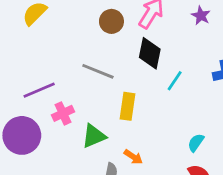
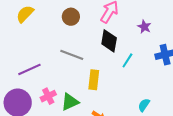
purple star: (201, 16) -> (144, 27), moved
brown circle: (111, 21) -> (71, 17), moved
pink cross: (63, 113) -> (48, 96), moved

